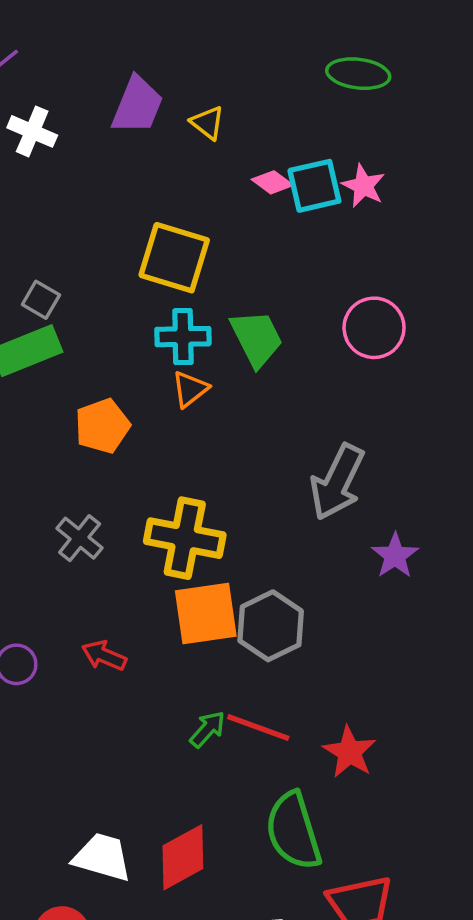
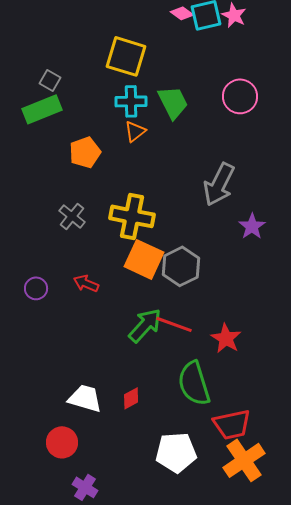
orange square: (206, 614) -> (144, 259), turned 33
green arrow: (207, 729) -> (145, 325), size x1.6
red diamond: (183, 857) -> (131, 398), size x0.6

